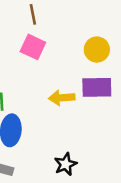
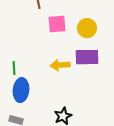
pink square: (33, 47) -> (57, 24), moved, turned -30

